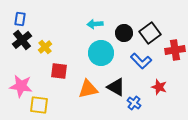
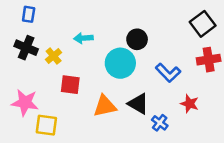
blue rectangle: (20, 19) -> (29, 14), moved
cyan arrow: (95, 24) -> (83, 38), moved
black circle: (124, 33) -> (137, 39), moved
black square: (150, 33) -> (203, 24), moved
black cross: (22, 40) -> (26, 48), turned -30

